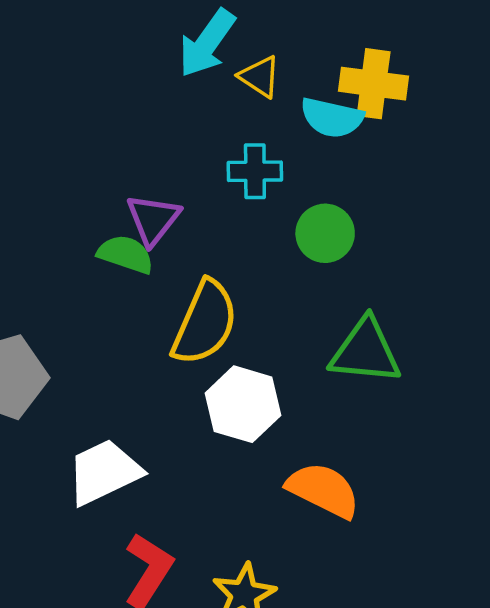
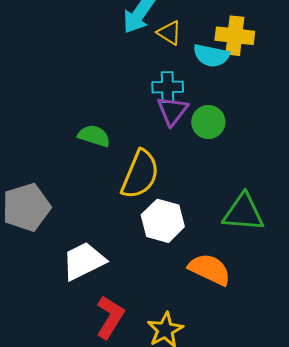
purple triangle: (153, 219) -> (172, 111), moved
green triangle: (365, 351) -> (243, 213), moved

